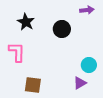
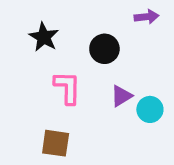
pink L-shape: (17, 52) -> (67, 88), moved
purple triangle: (80, 83) -> (121, 96), moved

